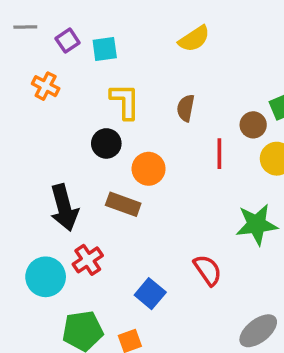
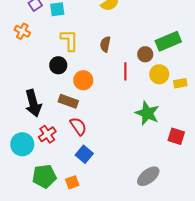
green star: (257, 224) -> (147, 113), turned 30
red semicircle: (208, 270) -> (78, 126), moved

